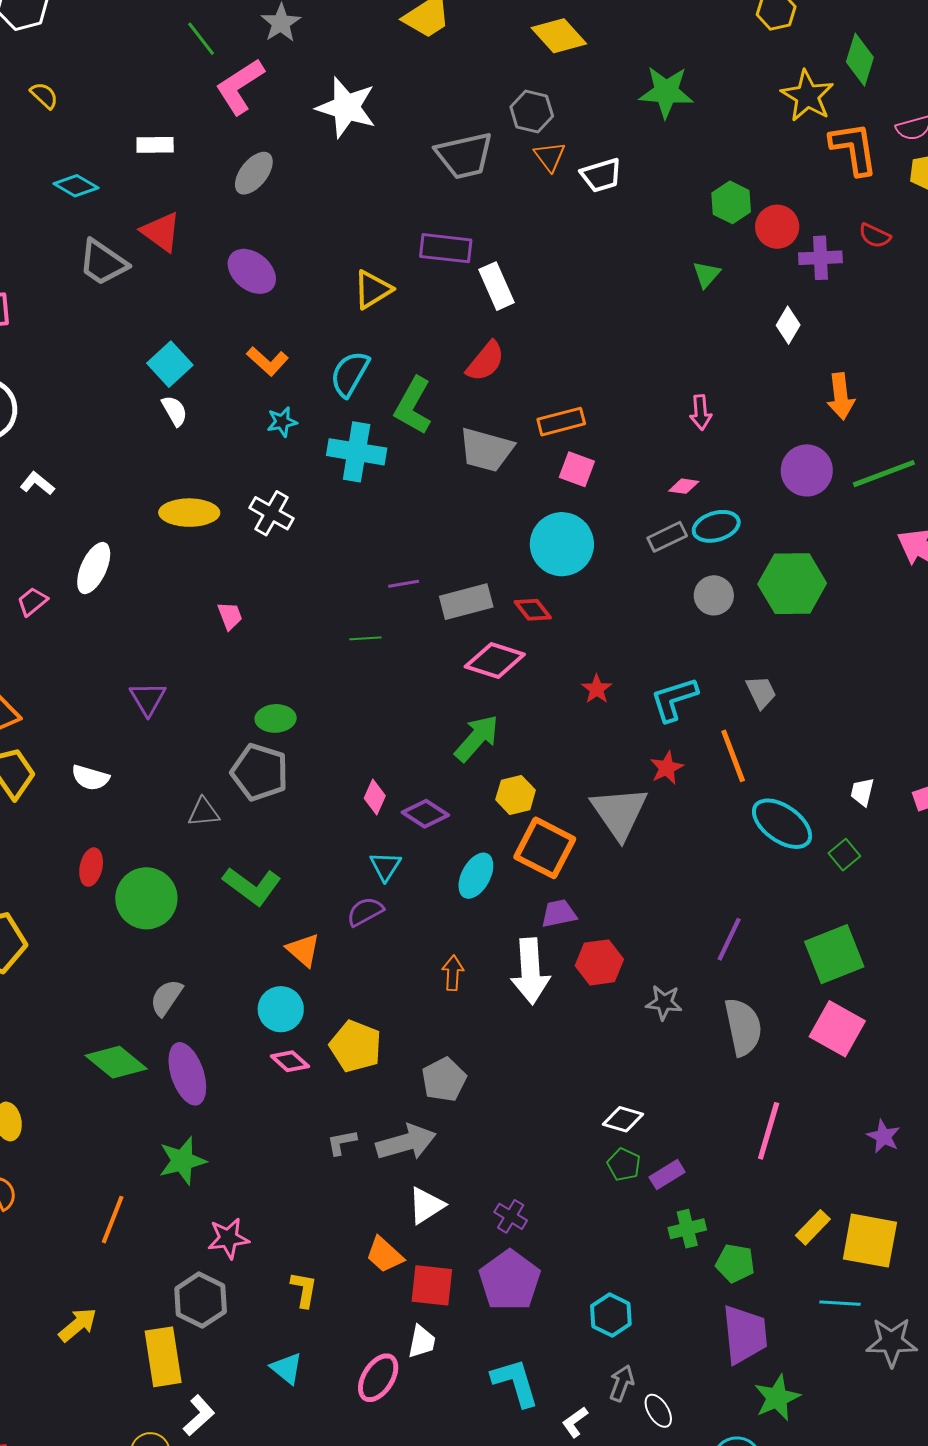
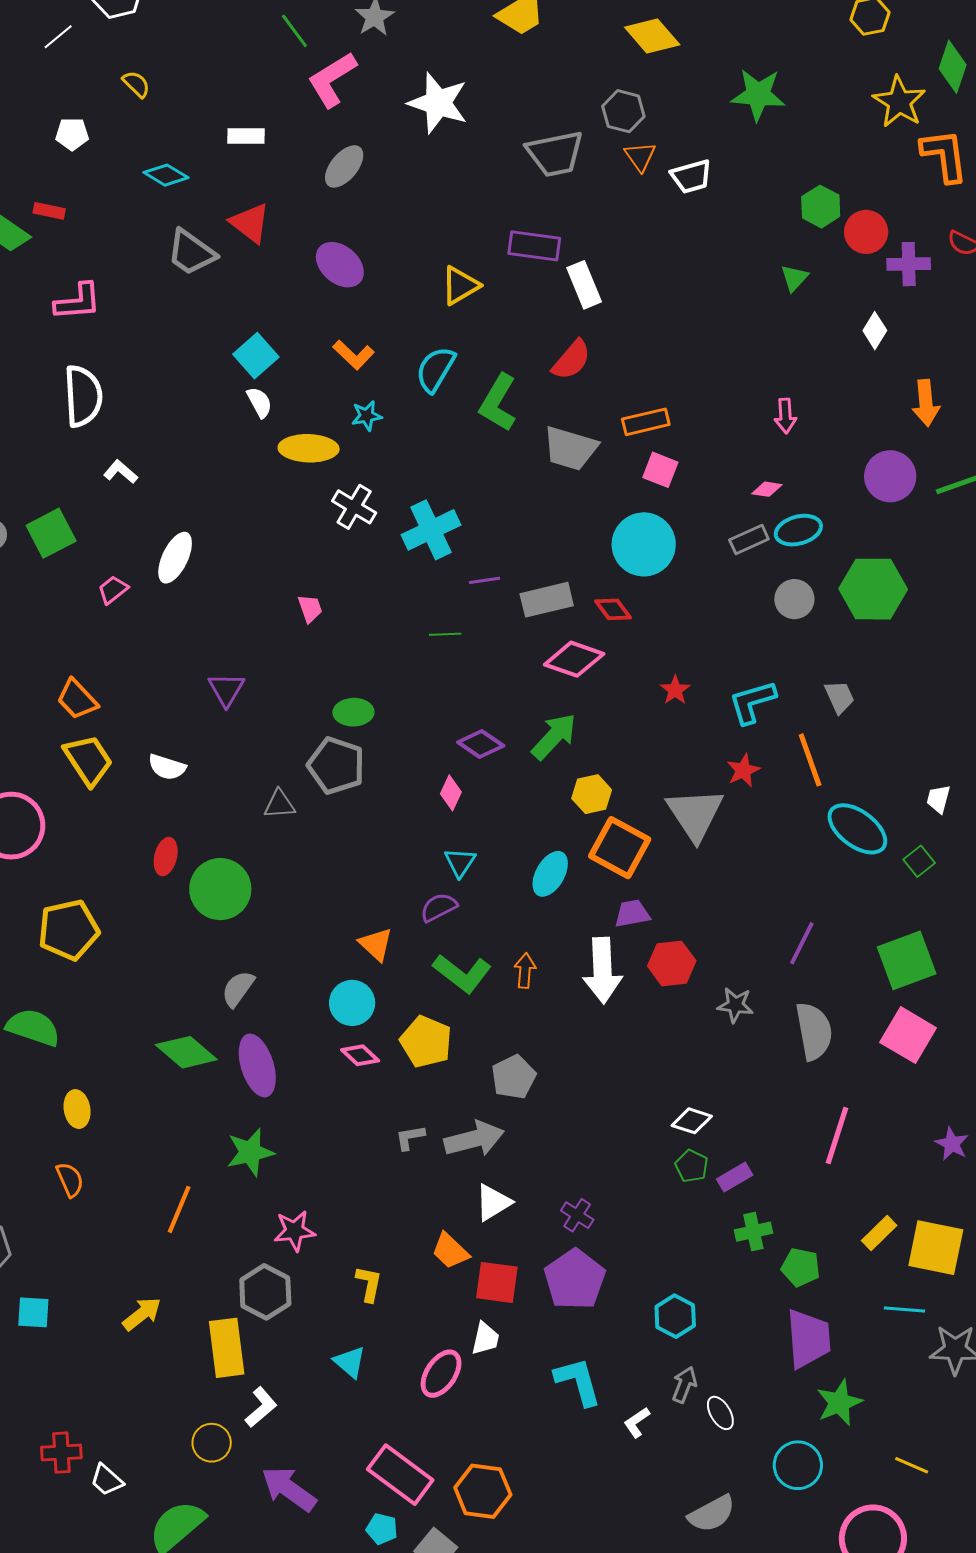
cyan cross: (357, 452) -> (431, 530), moved, turned -36
yellow ellipse: (189, 513) -> (309, 448), moved
purple diamond: (425, 814) -> (481, 744), moved
green L-shape: (252, 886) -> (462, 973), moved

